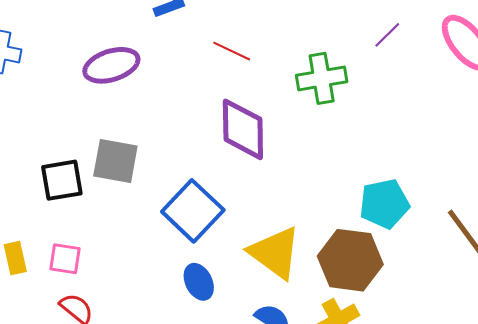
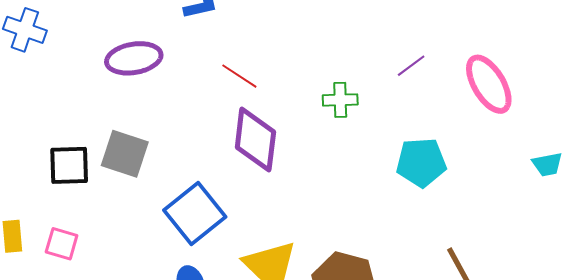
red line: (232, 51) -> (239, 76), moved
green cross: (322, 78) -> (340, 100), size x0.7
cyan pentagon: (384, 204) -> (421, 162), moved

